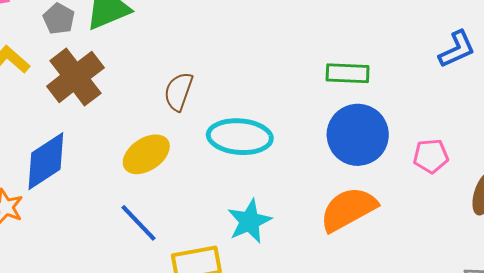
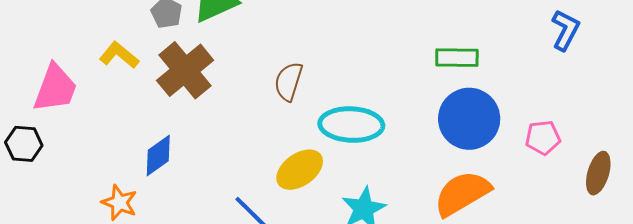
blue L-shape: (457, 49) -> (565, 30), turned -36
yellow ellipse: (146, 154) -> (300, 170), moved
blue diamond: (46, 161) -> (158, 155), size x0.7

